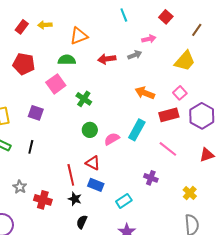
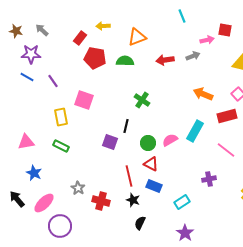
red square: (166, 17) -> (225, 30), moved, turned -32
red rectangle: (22, 27) -> (80, 38), moved
red pentagon: (24, 64) -> (95, 58), moved
pink square: (56, 84) -> (84, 100), moved, turned -36
purple square: (36, 113) -> (110, 142), moved
green circle: (90, 130) -> (148, 143), moved
black line: (31, 147) -> (126, 126), moved
purple cross: (151, 178) -> (209, 179), turned -32

